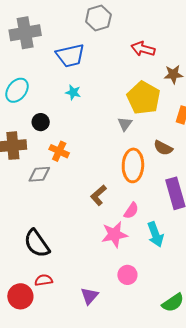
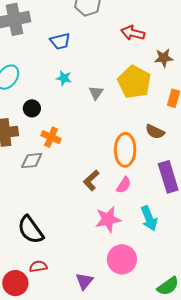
blue trapezoid: (70, 56) -> (60, 41), size x0.7
gray triangle: (125, 124) -> (96, 93), moved
pink semicircle: (131, 211) -> (124, 185), moved
pink circle: (127, 275) -> (122, 259), size x1.5

